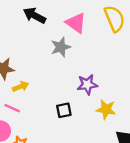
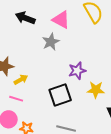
black square: (64, 110) -> (60, 95), size x1.6

